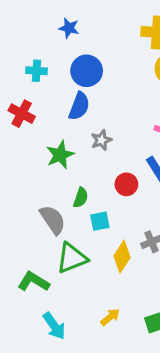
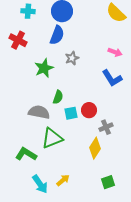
red circle: (126, 184) -> (89, 110), moved
gray semicircle: (53, 220) -> (39, 112), turned -45
yellow diamond: (122, 257) -> (95, 148), moved
yellow arrow: (110, 317) -> (63, 180), moved

